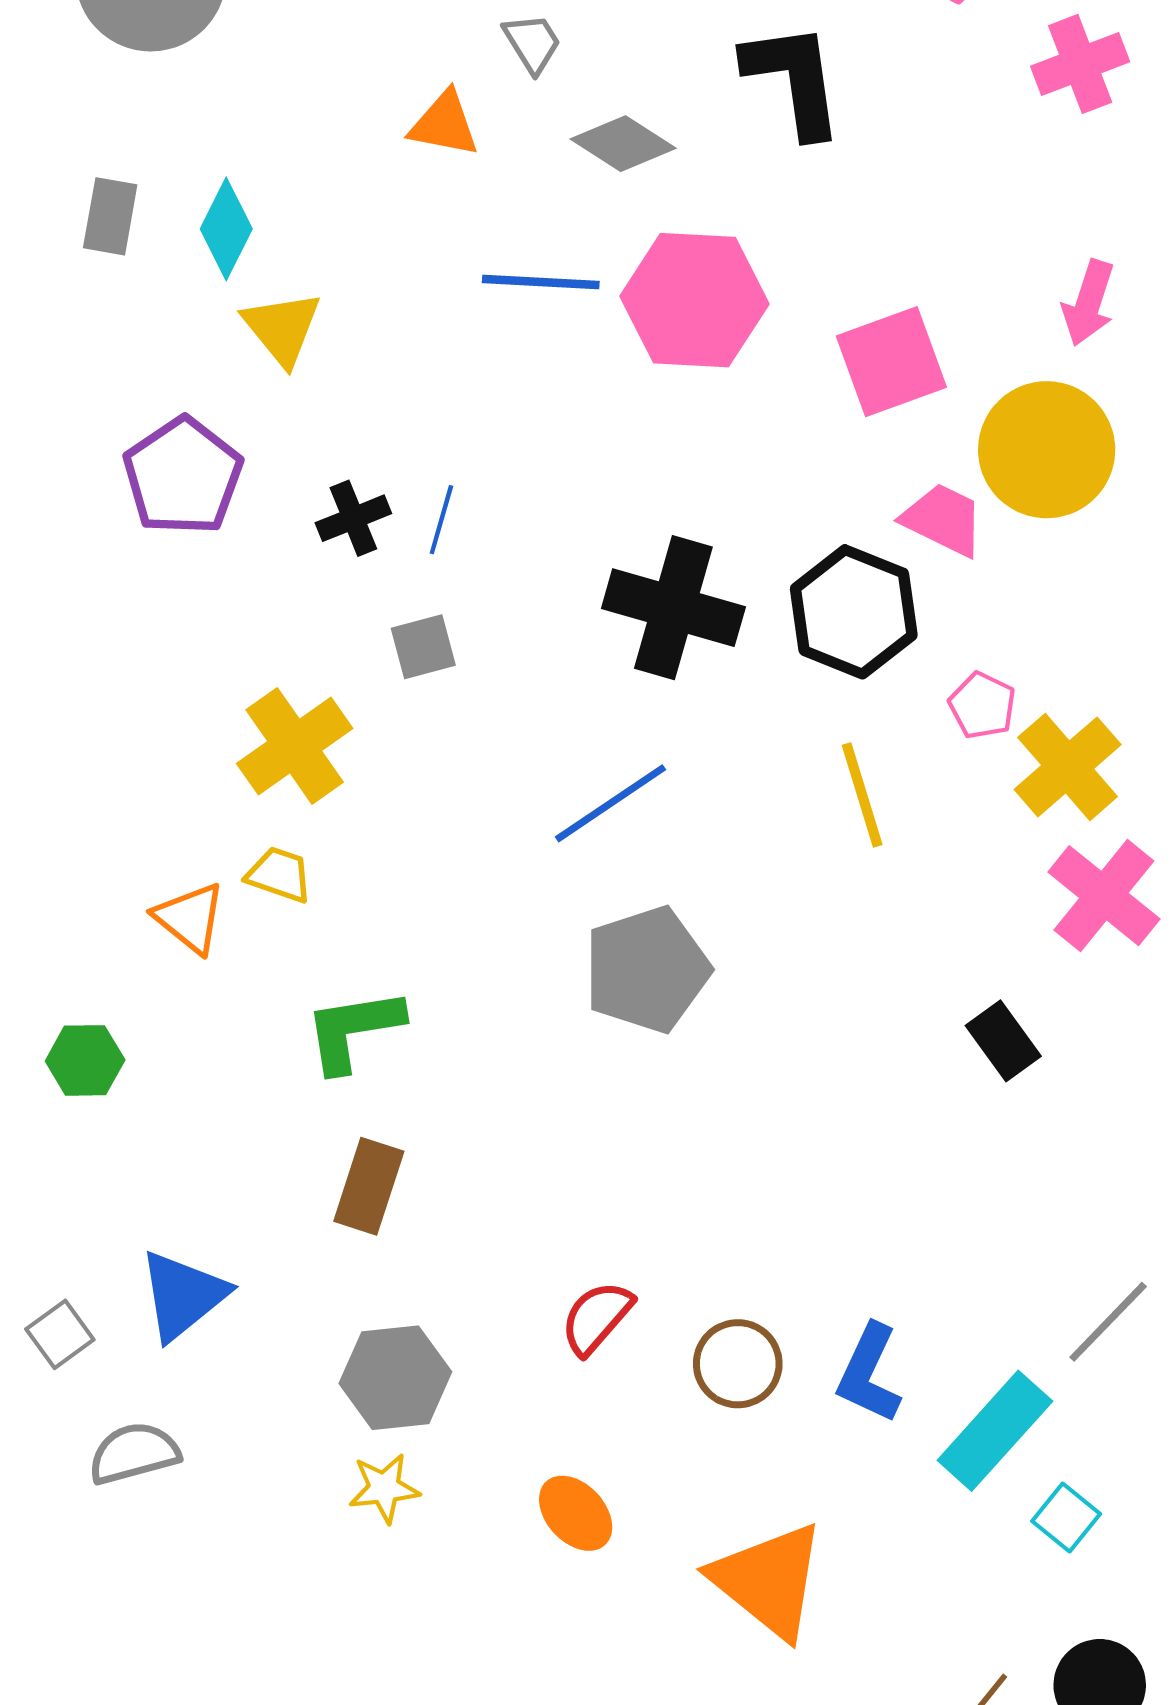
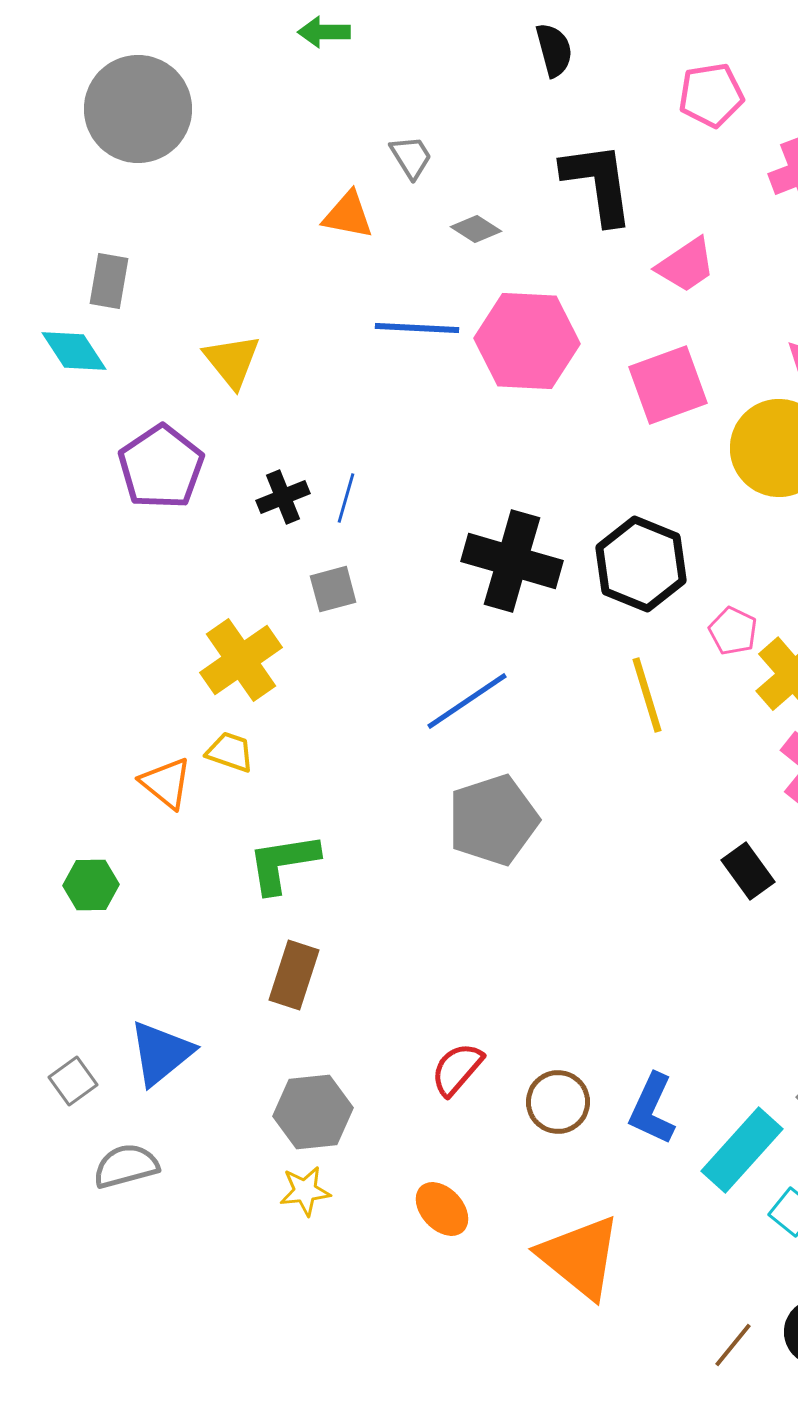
gray diamond: (623, 144) -> (476, 229), size x0.7
cyan diamond: (226, 229) -> (74, 351), moved, turned -60
pink trapezoid: (943, 520) -> (686, 265), moved, turned 120

